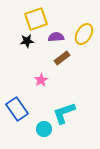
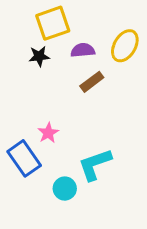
pink star: (41, 80) -> (48, 133), moved

